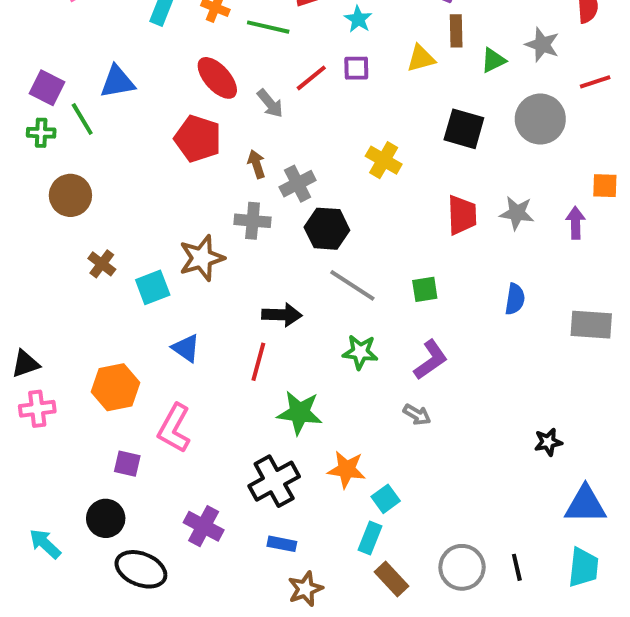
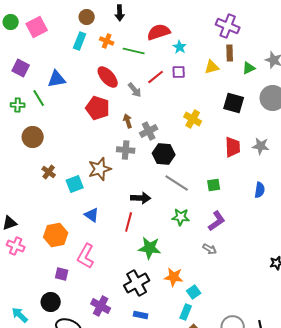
purple square: (47, 88) -> (21, 68), moved
pink cross: (37, 409) -> (16, 246), turned 30

